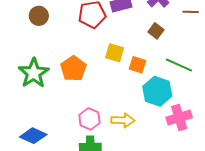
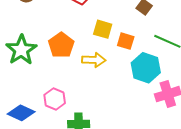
pink hexagon: (89, 119) -> (55, 99), moved
yellow arrow: (123, 120) -> (94, 60), moved

